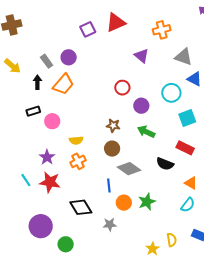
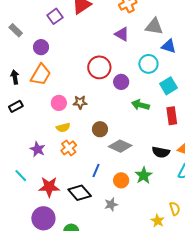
purple triangle: (142, 56) -> (122, 34), moved
gray rectangle: (47, 61) -> (16, 30), moved
red circle: (122, 88) -> (99, 67), size x1.5
pink circle: (52, 121) -> (59, 103), moved
brown star: (113, 126) -> (80, 102), moved
green arrow: (146, 132) -> (140, 105), moved
red rectangle: (185, 148) -> (172, 116), turned 66
black semicircle: (165, 164) -> (161, 152), moved
red star: (50, 182) -> (49, 187), moved
blue line: (109, 186) -> (96, 171), moved, turned 40

